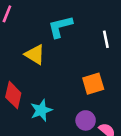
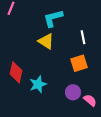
white line: (106, 39) -> (83, 37), moved
yellow triangle: (35, 55) -> (46, 41), moved

